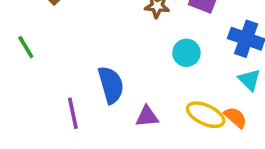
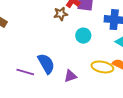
purple line: (73, 113) -> (25, 72), moved, turned -48

